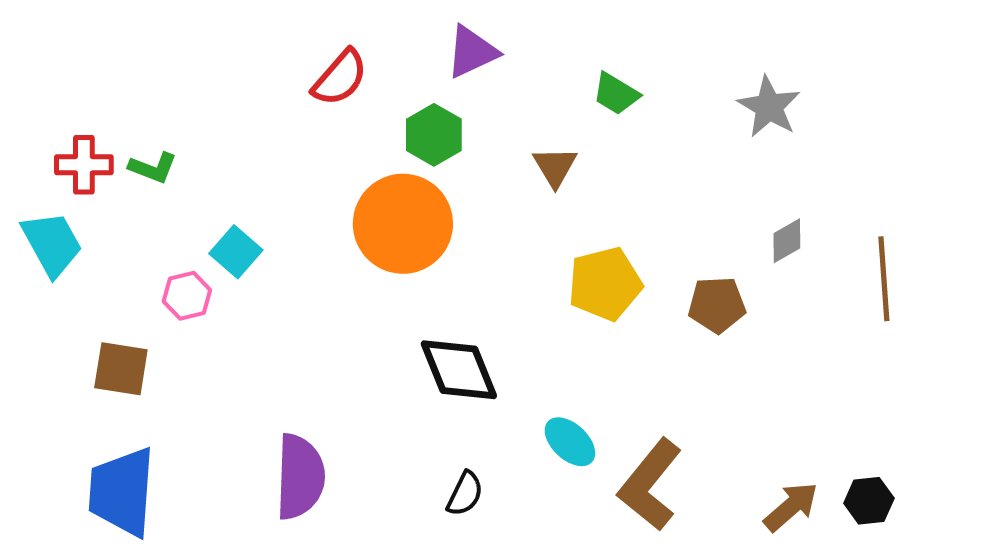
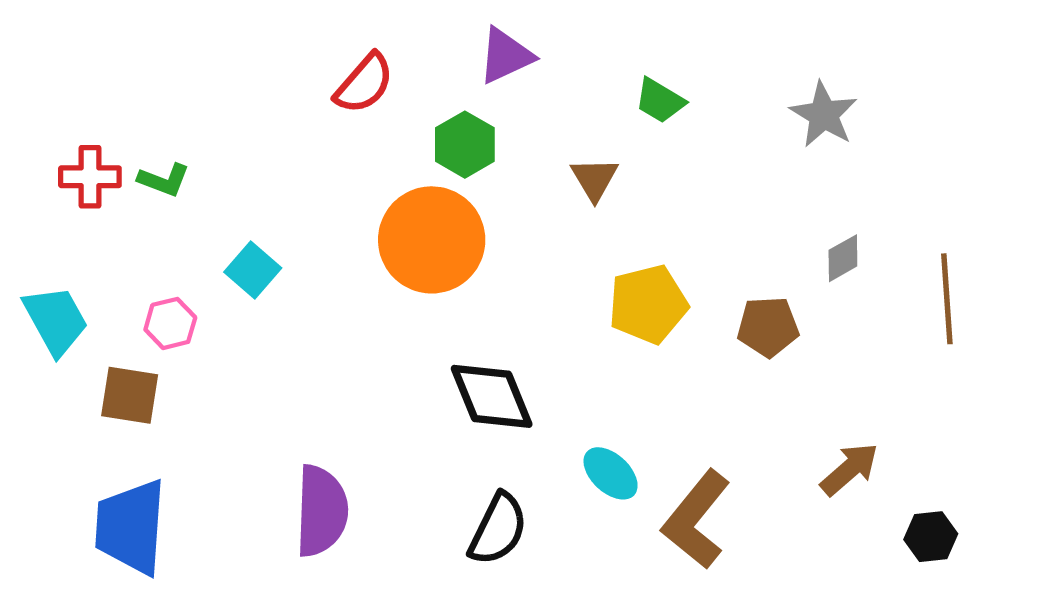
cyan trapezoid: (52, 244) -> (56, 320), moved
pink hexagon: (187, 296) -> (170, 323), moved
black semicircle: (465, 494) -> (498, 529), size x1.5
brown arrow: (791, 507) -> (849, 469), moved

